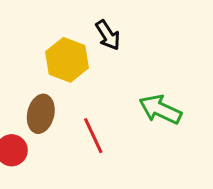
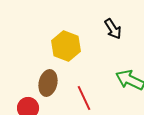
black arrow: (108, 35) -> (113, 29), moved

